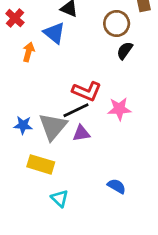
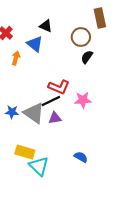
gray triangle: (53, 127) -> (34, 113), turned -35
yellow rectangle: (41, 164) -> (25, 152), moved
cyan triangle: (60, 198) -> (39, 166), size x1.5

